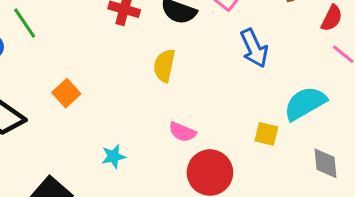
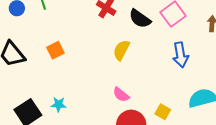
yellow square: (266, 134) -> (163, 112), moved
cyan star: (113, 156) -> (59, 104), moved

